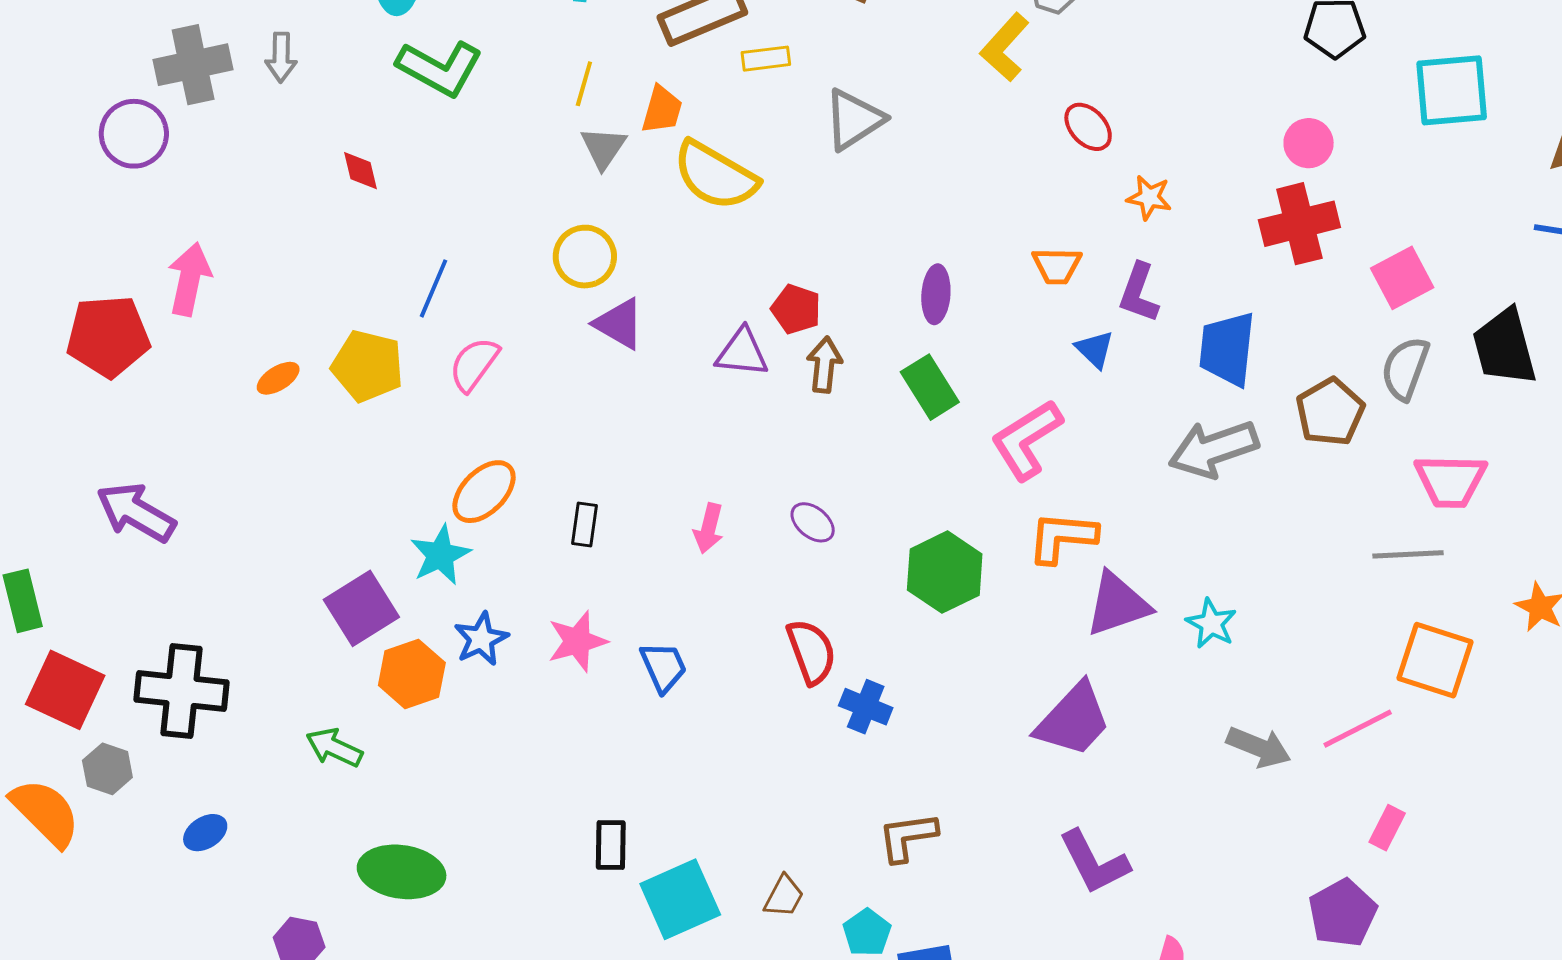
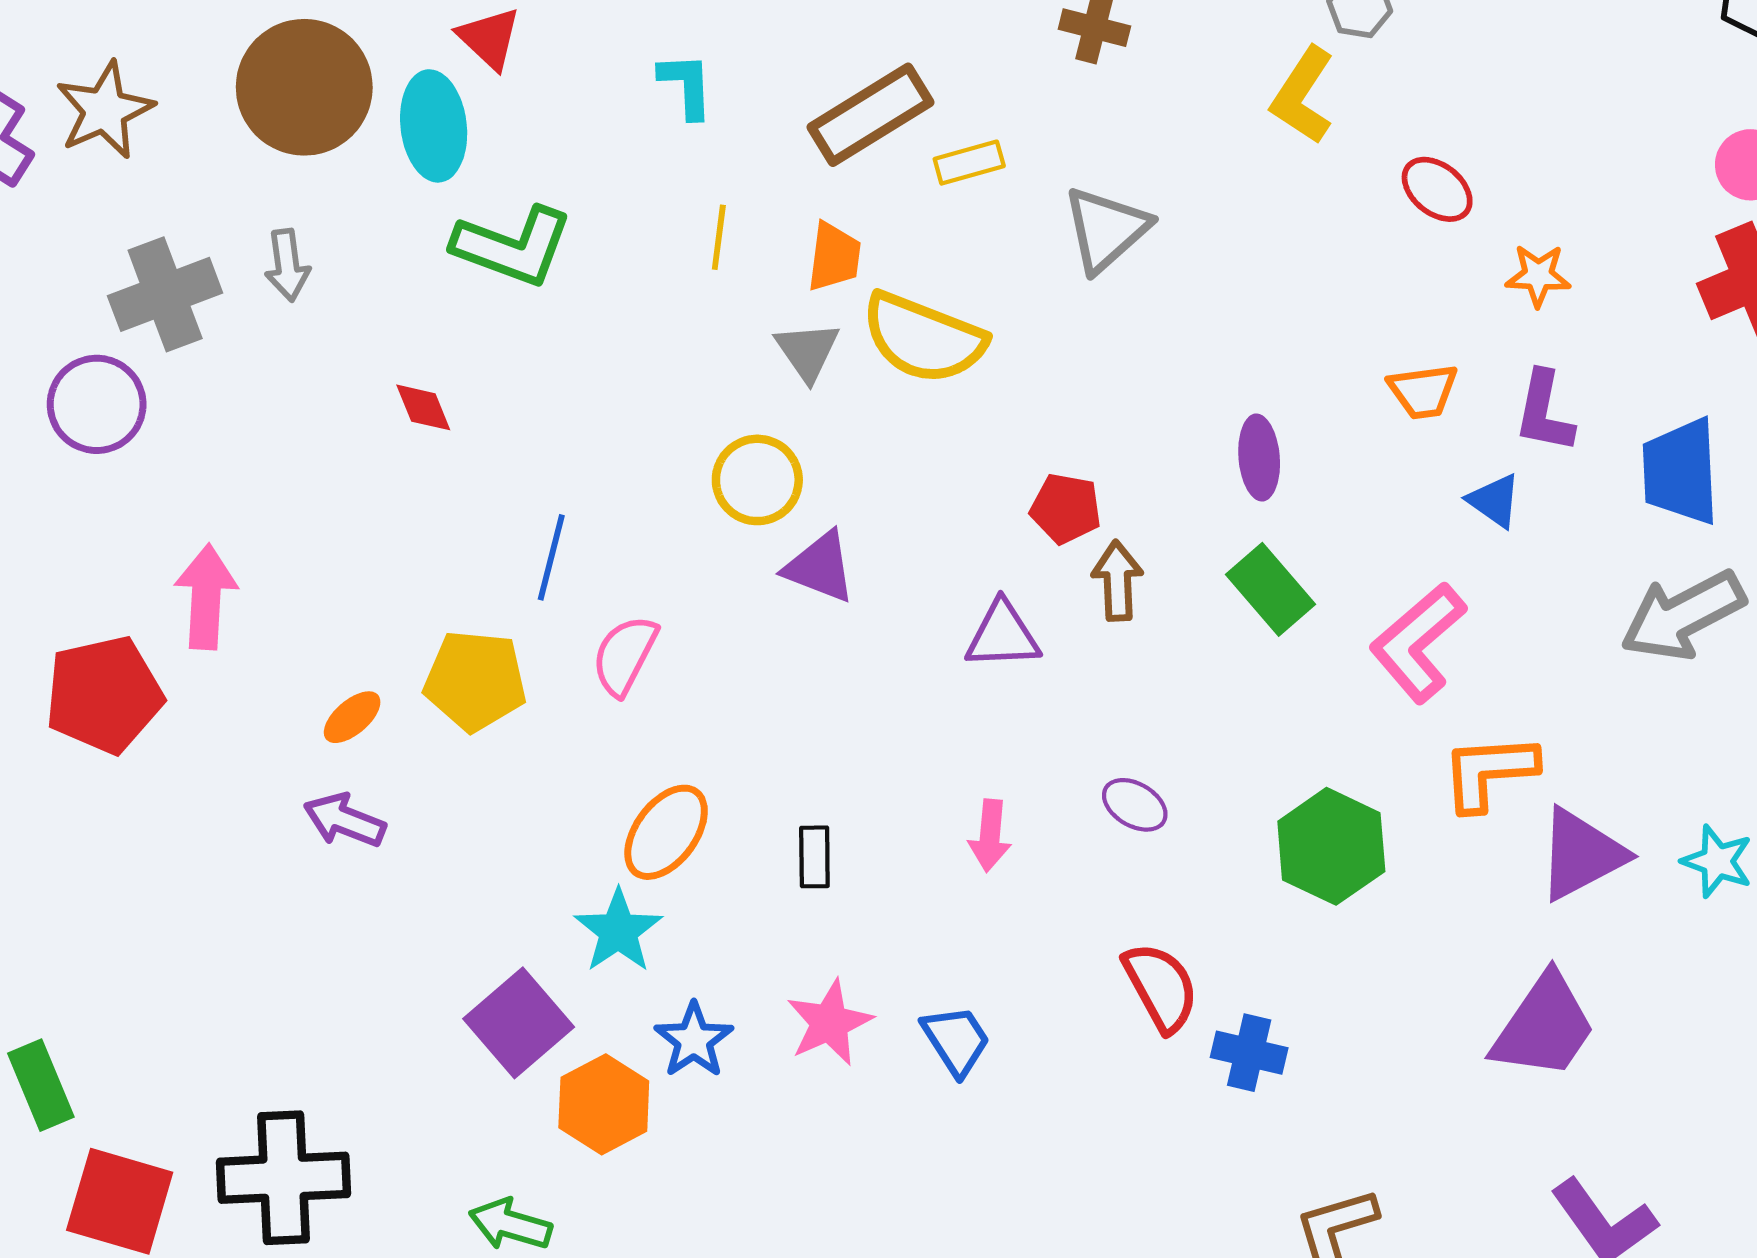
gray triangle: (603, 148) -> (807, 351), moved
purple triangle: (742, 353) -> (1003, 635), moved
purple arrow: (136, 512) -> (344, 820), moved, size x0.7

